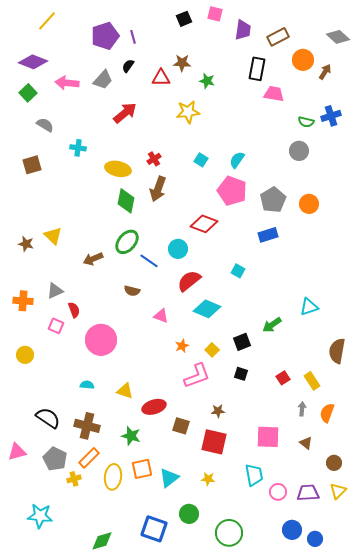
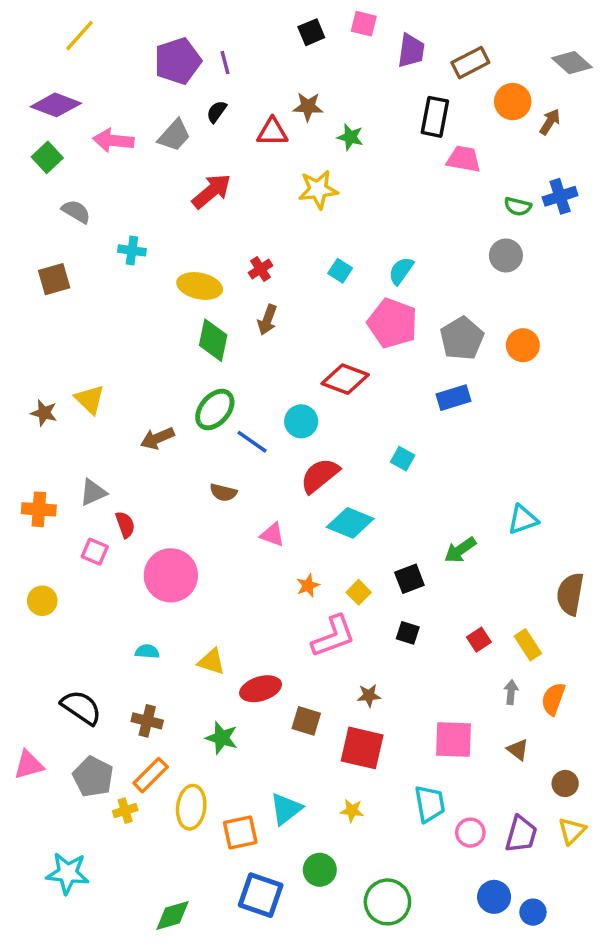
brown arrow: (158, 189) -> (267, 320), size x0.7
brown cross: (87, 426) -> (147, 721), size x0.7
orange square: (142, 469) -> (240, 833), moved
purple trapezoid: (308, 493) -> (521, 834), turned 110

